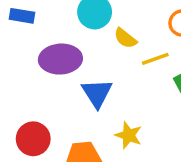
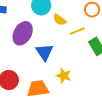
purple ellipse: (60, 59) -> (23, 33), turned -55

